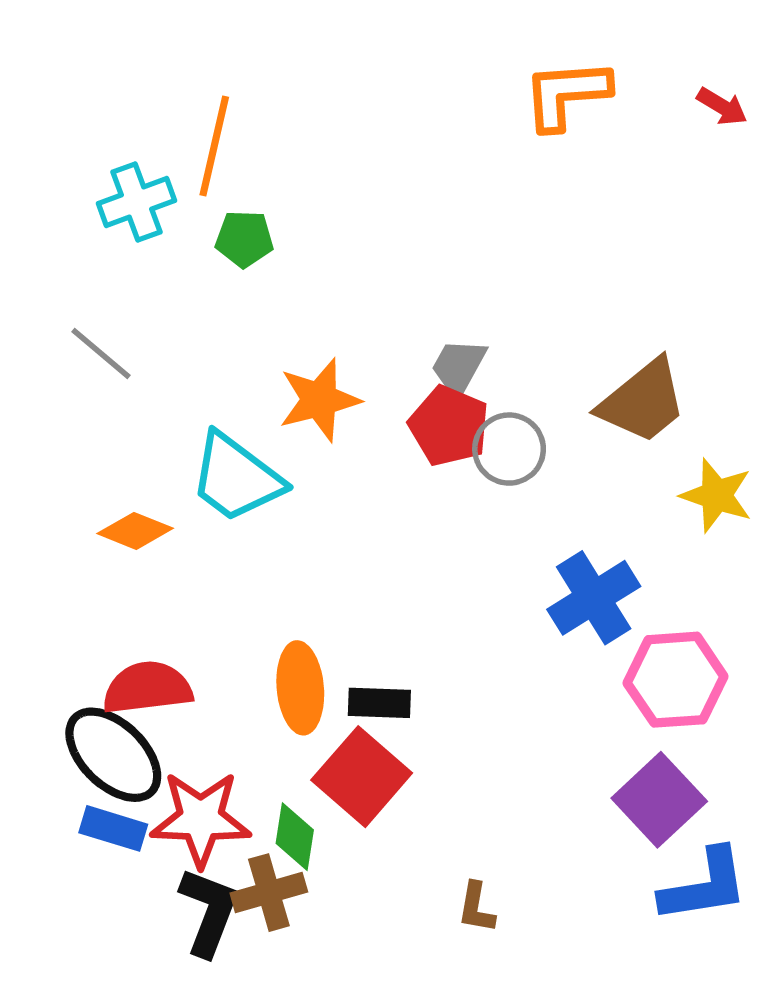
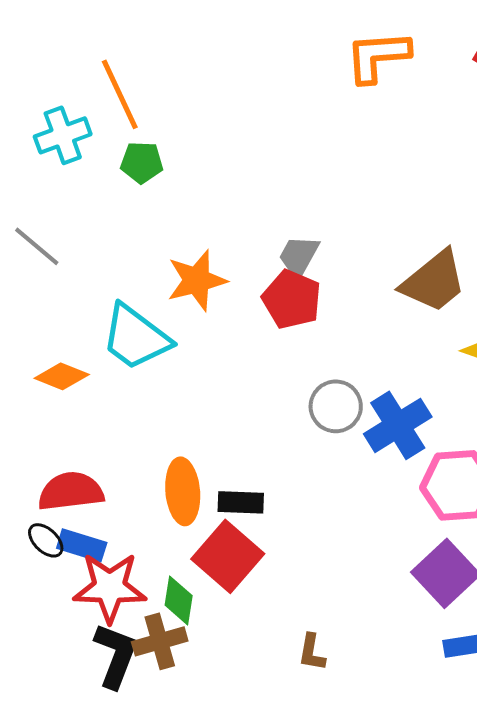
orange line: (214, 146) -> (120, 94), turned -38
gray circle: (509, 449) -> (336, 406), moved
black ellipse: (113, 755) -> (46, 540), size x0.5
blue rectangle: (113, 828) -> (82, 545), moved

